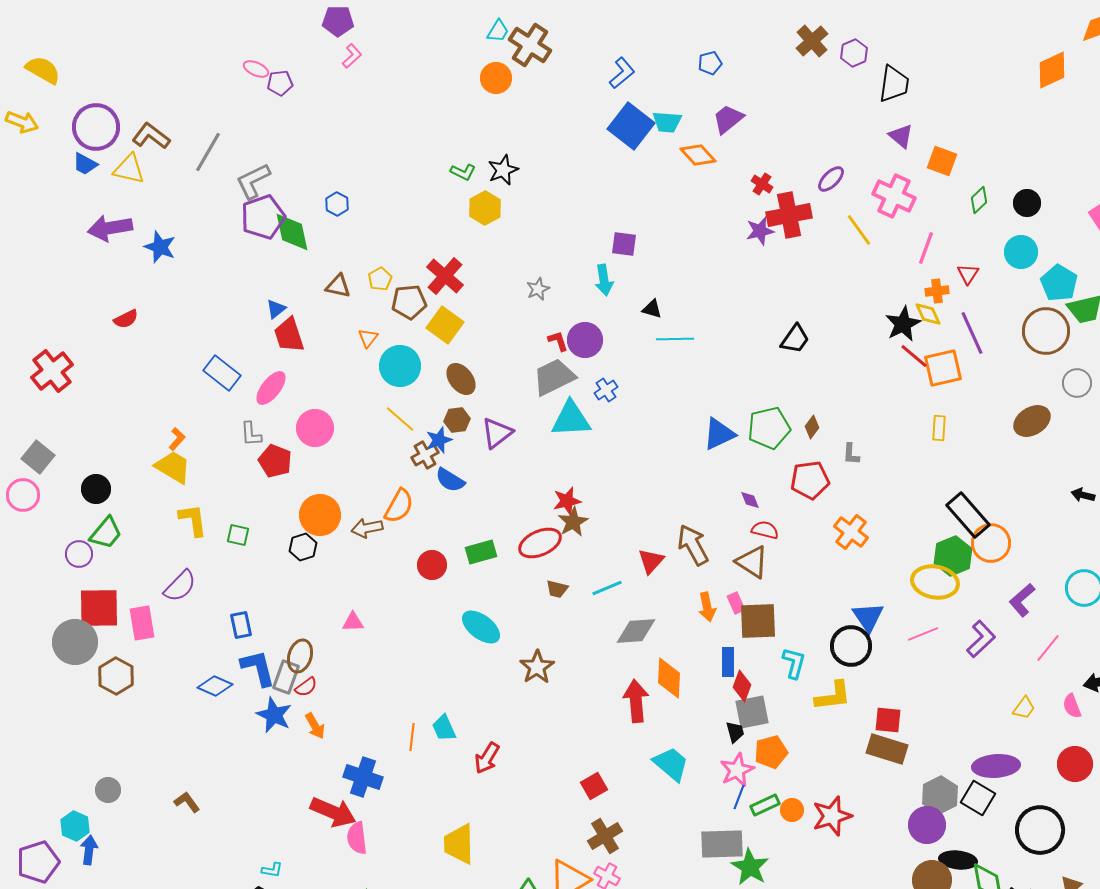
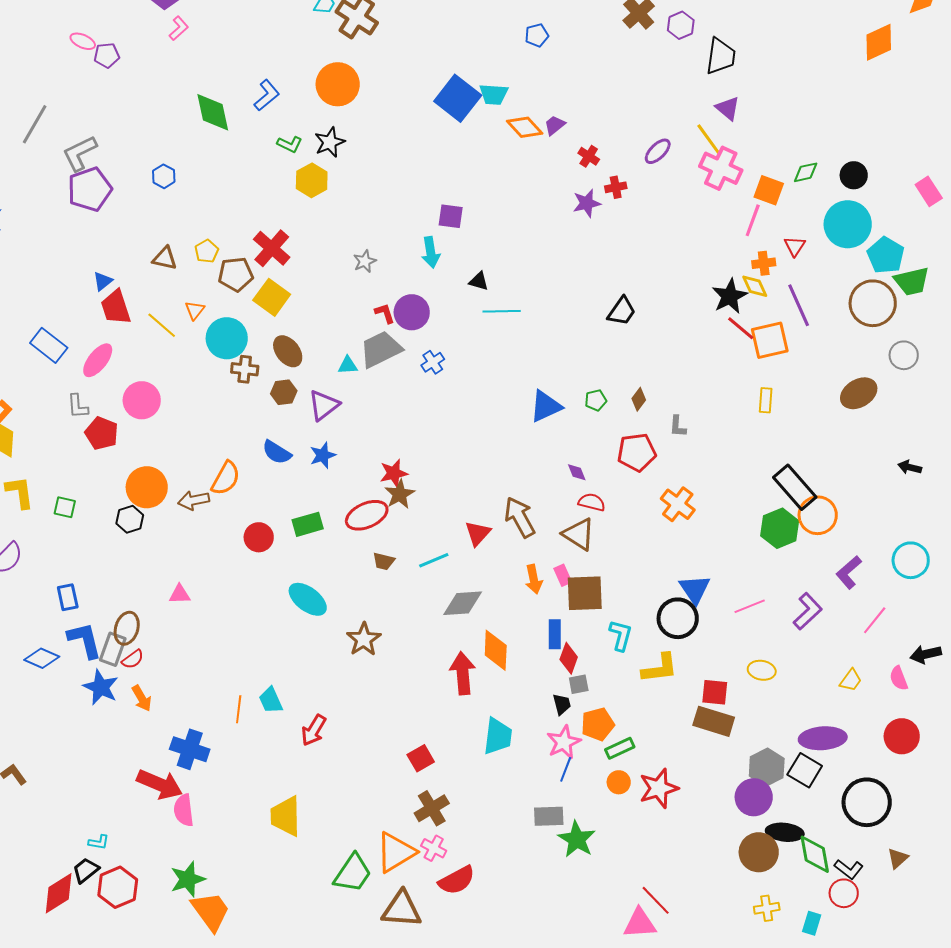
blue L-shape: (622, 73) -> (267, 95), moved
orange circle: (496, 78) -> (338, 84), moved, size x1.4
purple trapezoid: (728, 119) -> (555, 125), moved, size x0.7
orange square: (942, 161) -> (769, 190), moved
green diamond: (979, 200) -> (806, 172), turned 32
red cross: (789, 215) -> (616, 187), size x0.5
yellow line: (859, 230) -> (709, 139), moved
green diamond: (292, 232) -> (213, 112), moved
cyan circle: (1021, 252) -> (848, 224), size x1.4
yellow line: (400, 419) -> (162, 325), moved
cyan triangle: (571, 419) -> (348, 365), moved, size x0.5
green pentagon: (769, 428) -> (596, 400), size x0.5
blue star: (439, 440) -> (323, 455), moved
brown cross: (425, 455) -> (245, 369), moved, turned 36
yellow ellipse: (935, 582) -> (762, 670), moved, size x0.6
gray square: (752, 712) -> (579, 684), size x0.6
cyan trapezoid: (671, 764) -> (498, 736), turned 57
green rectangle: (765, 805) -> (620, 748), moved
gray rectangle: (722, 844) -> (549, 816), size x0.7

